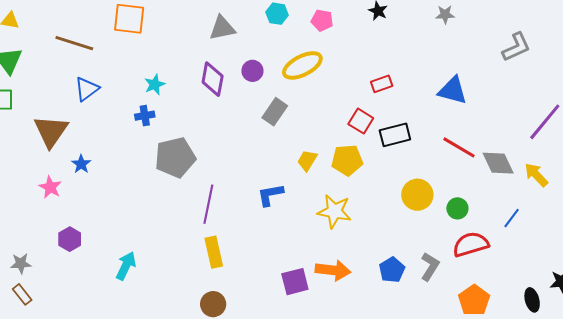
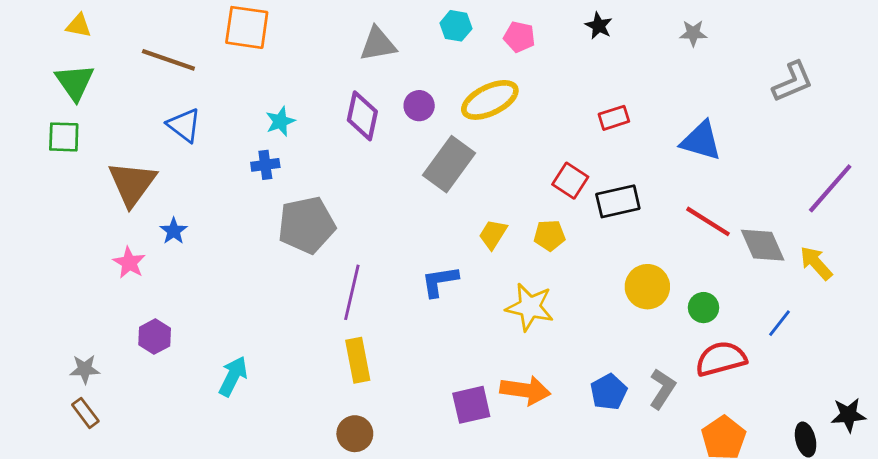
red rectangle: (382, 84) -> (614, 118), moved
blue triangle: (87, 89) -> (184, 125), turned -48
gray rectangle: (275, 112) -> (449, 164), size x1.4
yellow pentagon: (347, 160) -> (549, 235), size x0.7

